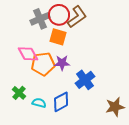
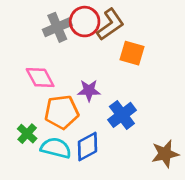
orange square: (58, 37) -> (132, 53), moved
orange pentagon: (43, 64) -> (62, 112), moved
cyan semicircle: (39, 103) -> (56, 148), size x1.5

